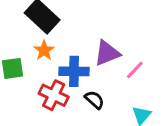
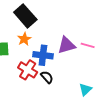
pink line: (135, 70) -> (88, 45), moved, turned 56
black semicircle: (95, 100) -> (47, 77), moved

